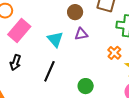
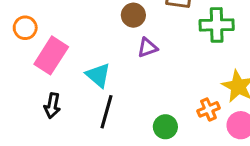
cyan triangle: (55, 39) -> (98, 75), moved
orange cross: (114, 53) -> (208, 109), moved, turned 32

